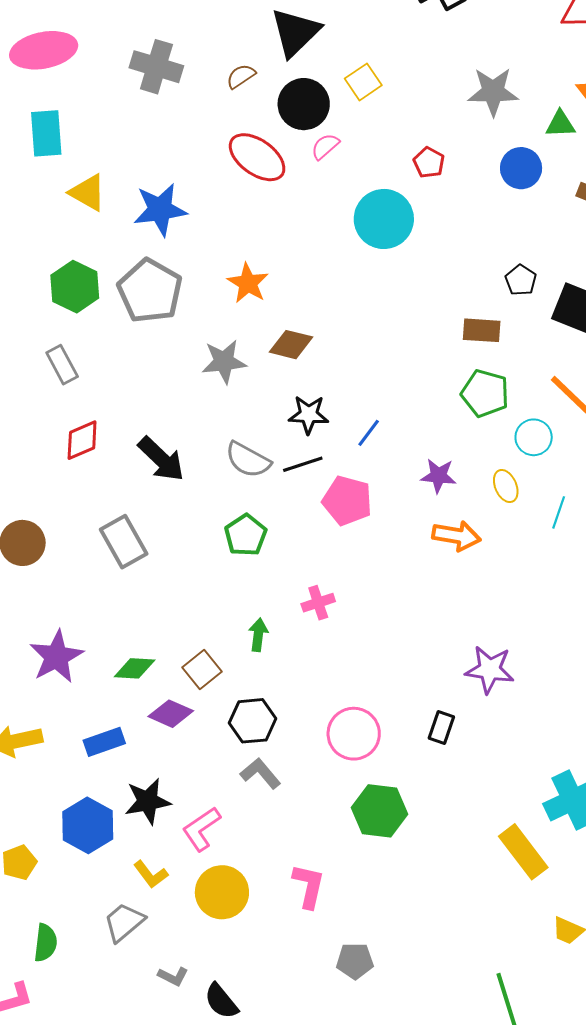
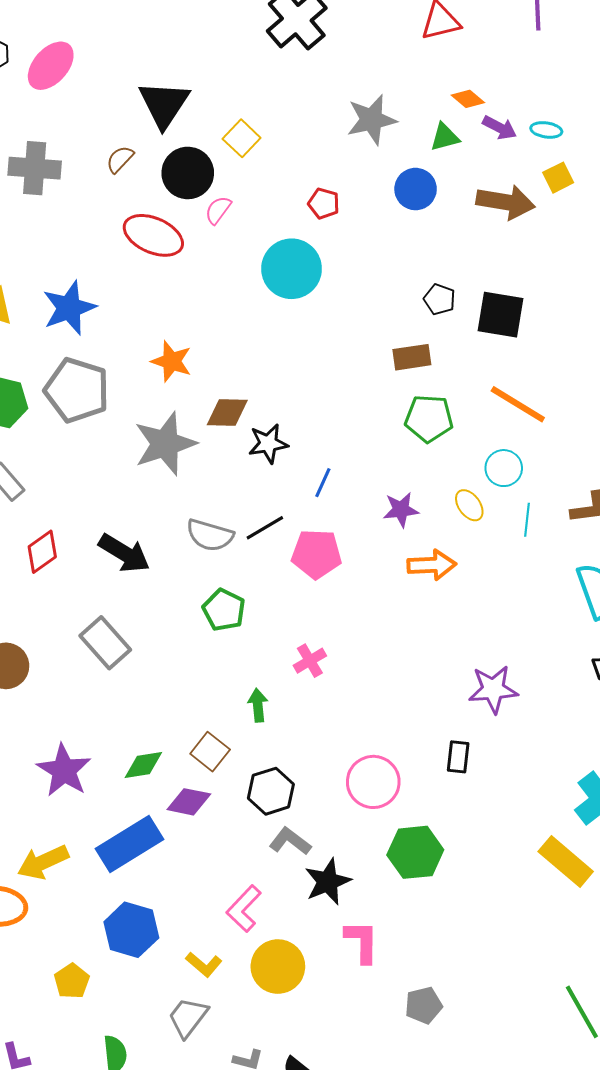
gray star: (224, 362) -> (165, 444), size x1.4
black star: (309, 415) -> (268, 444), moved
cyan circle: (534, 437) -> (504, 468), moved
blue rectangle: (104, 742) -> (129, 844), size x1.6
black star: (148, 801) -> (328, 882), moved

